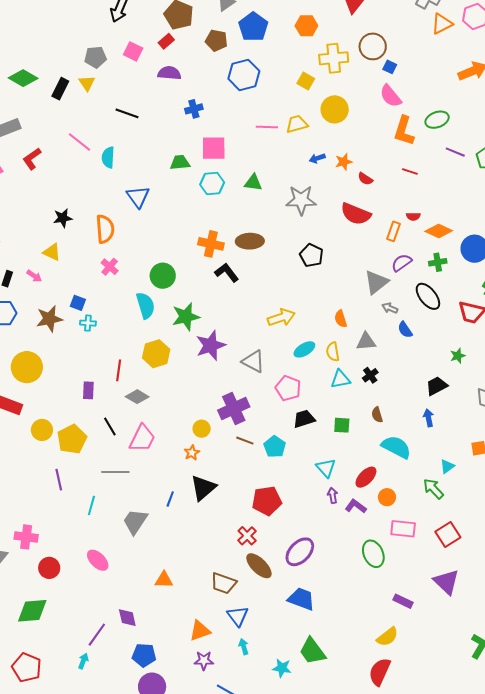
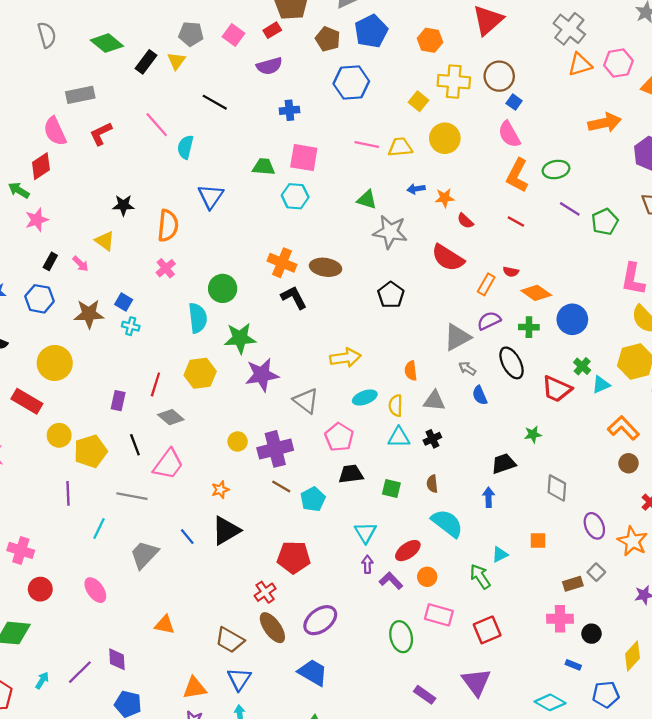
purple semicircle: (169, 73) -> (269, 66), turned 150
green triangle: (253, 183) -> (367, 200), moved
yellow circle: (202, 429) -> (238, 441), moved
blue line: (170, 499) -> (187, 537), turned -70
cyan arrow: (83, 661) -> (42, 680), moved

